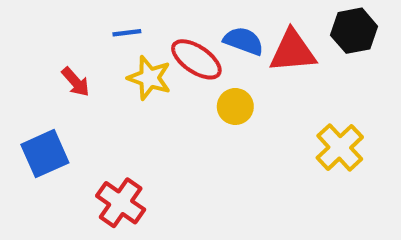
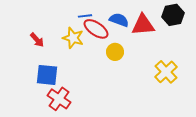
blue line: (127, 33) -> (85, 16), moved
blue square: (45, 154) -> (47, 75), moved, turned 30

